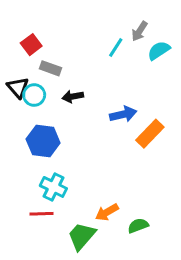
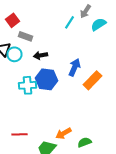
blue arrow: (123, 114) -> (74, 67), turned -54
blue hexagon: (43, 141) -> (46, 79), moved
cyan cross: (53, 187) -> (28, 85), moved, turned -30

